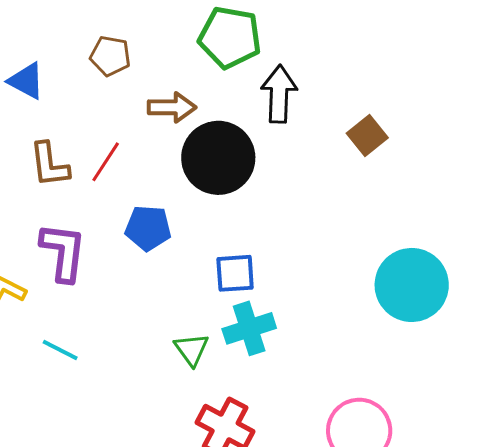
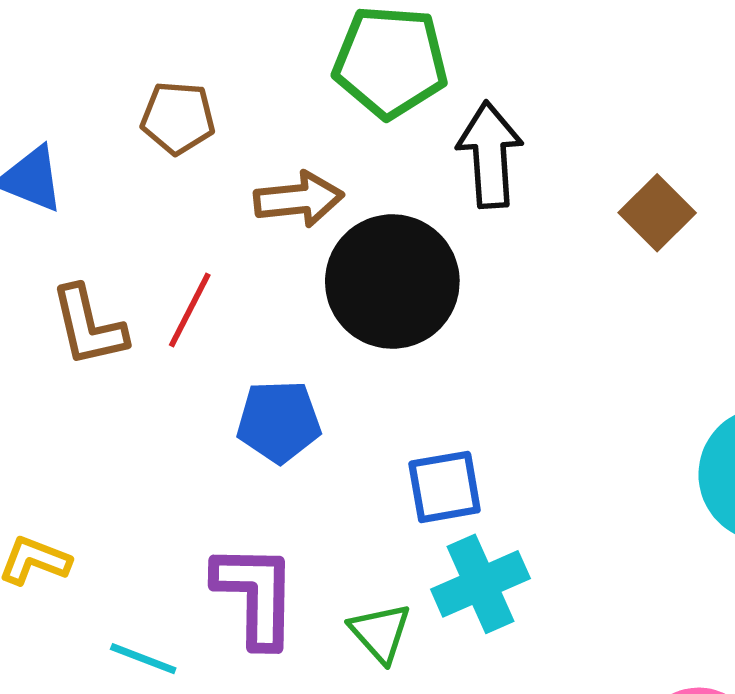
purple L-shape: (63, 252) -> (256, 595), moved

